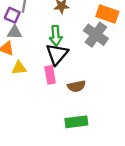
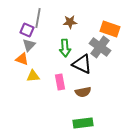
gray triangle: (15, 32) -> (29, 45), turned -48
black triangle: (57, 54) -> (82, 64), moved, turned -45

